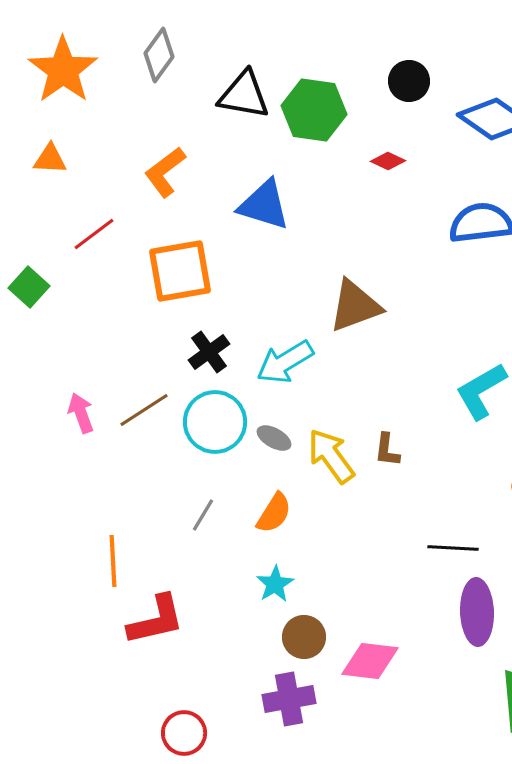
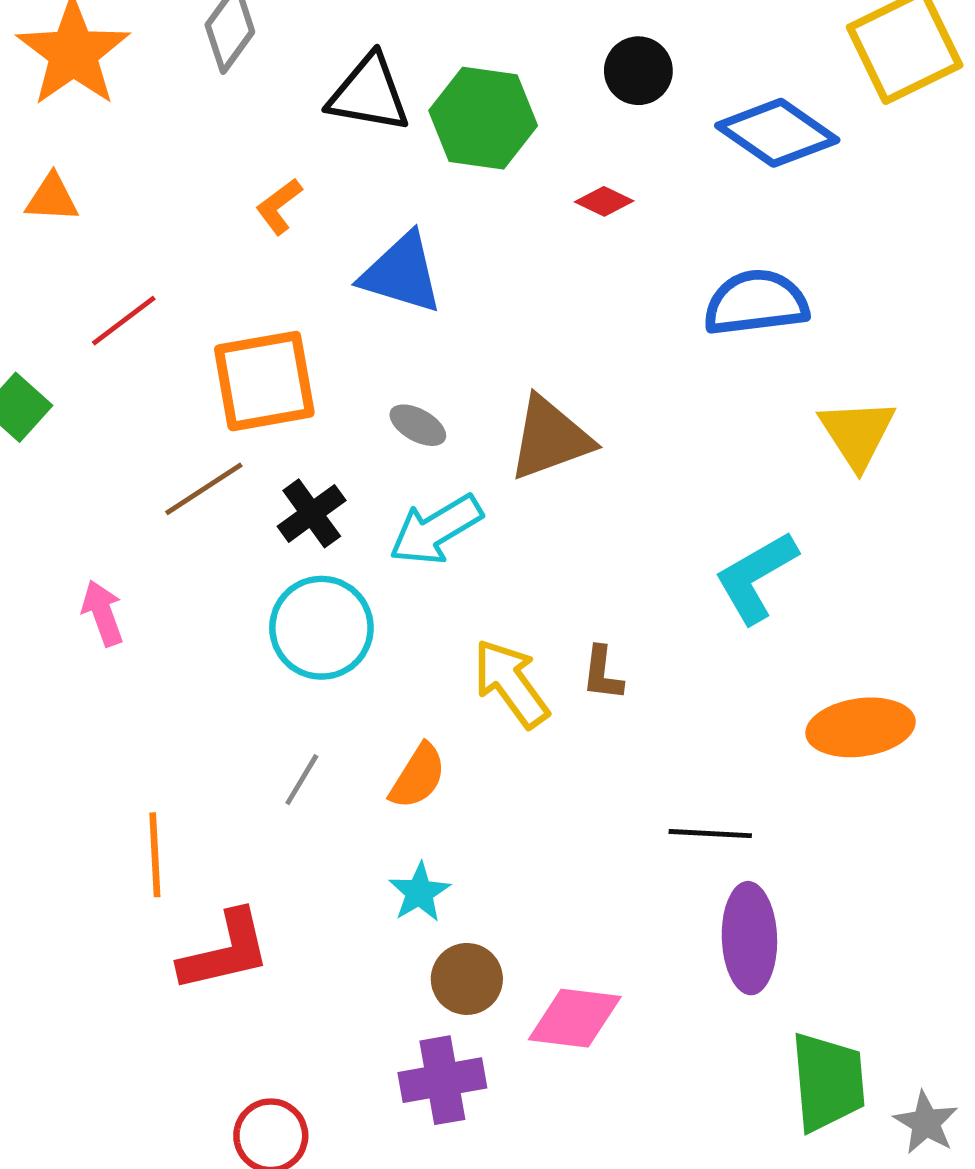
orange L-shape: (165, 172) -> (279, 206), moved, size x0.7
brown line: (144, 410) -> (204, 489), moved
gray ellipse: (274, 438) -> (418, 425), moved

